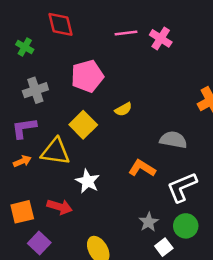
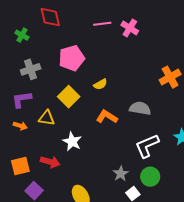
yellow triangle: (55, 152) -> (47, 118), size x0.7
orange arrow: (22, 161) -> (20, 126), turned 40
orange L-shape: (142, 168) -> (107, 117), moved

